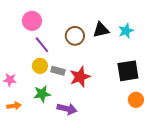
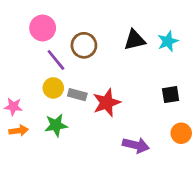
brown circle: (75, 36) -> (84, 45), moved
black square: (128, 71) -> (171, 95), size x0.6
orange arrow: (14, 106) -> (19, 131), moved
purple arrow: (67, 109) -> (136, 145), moved

